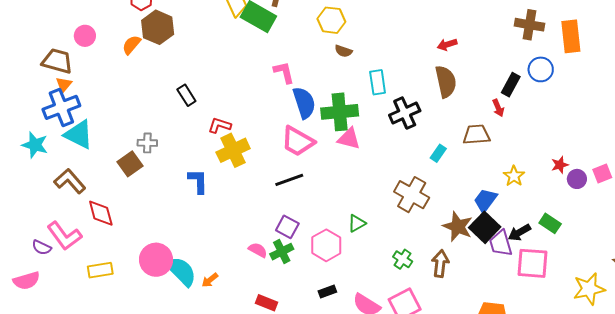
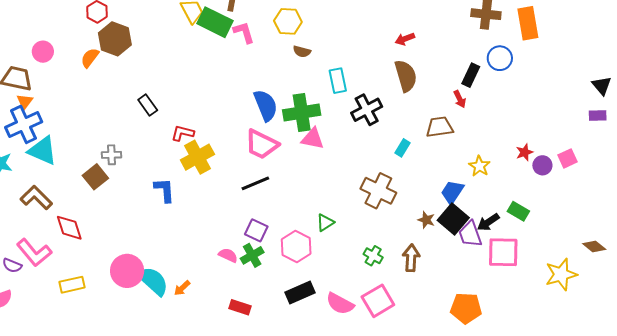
pink L-shape: (284, 72) -> (244, 32), moved
brown star: (458, 227) -> (426, 220), size x0.6
black rectangle: (327, 292) -> (300, 293), size x1.6

